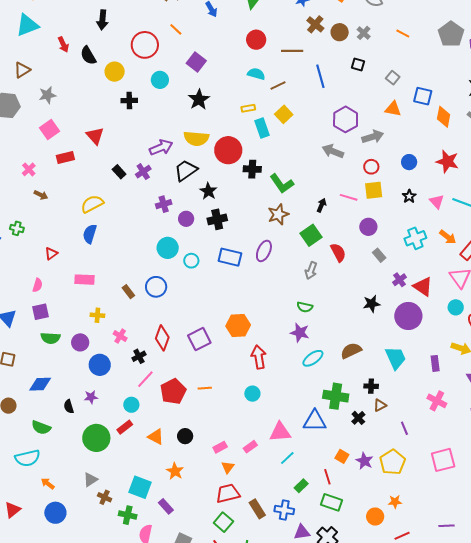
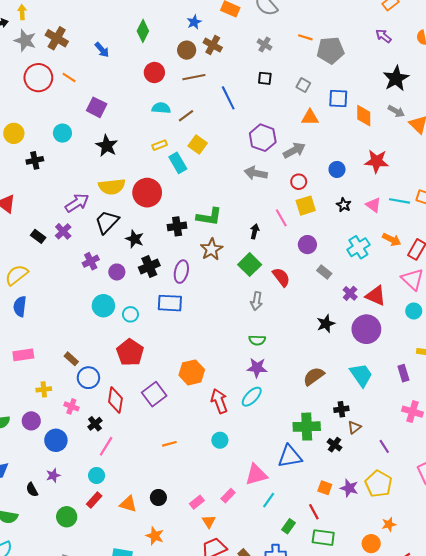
brown circle: (340, 32) -> (187, 50), moved
gray pentagon: (451, 34) -> (331, 50), moved, turned -30
red circle: (145, 45) -> (38, 78), moved
black cross: (252, 169) -> (177, 226), moved
green L-shape: (282, 184) -> (209, 217), turned -35
pink line: (349, 197) -> (281, 218), turned 54
purple ellipse: (264, 251) -> (181, 272), moved
blue circle: (156, 287) -> (88, 378), moved
cyan ellipse: (313, 358) -> (252, 397), moved
red pentagon: (173, 391) -> (130, 352), moved
green circle: (96, 438) -> (67, 517), size x0.7

